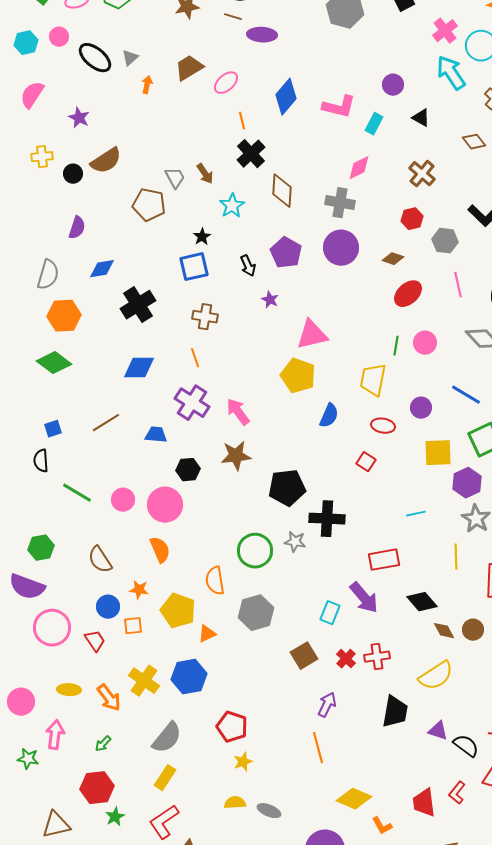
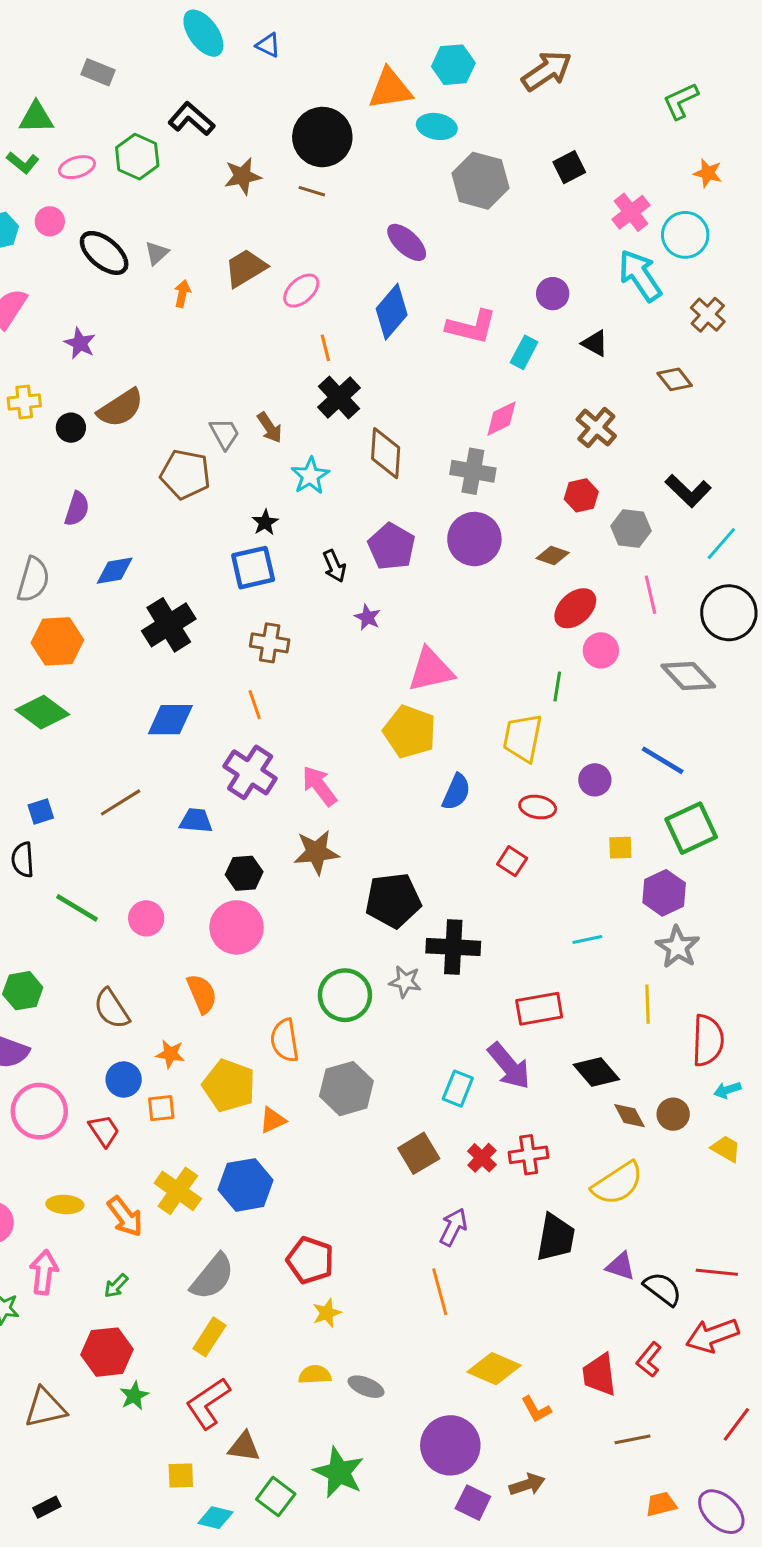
purple ellipse: (262, 35) -> (407, 242), moved, turned 40
pink circle: (425, 343) -> (601, 650), moved
yellow square: (438, 453) -> (620, 848), size x0.6
pink circle: (165, 505) -> (237, 927), moved

